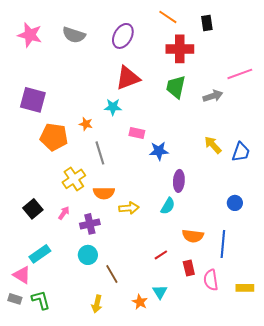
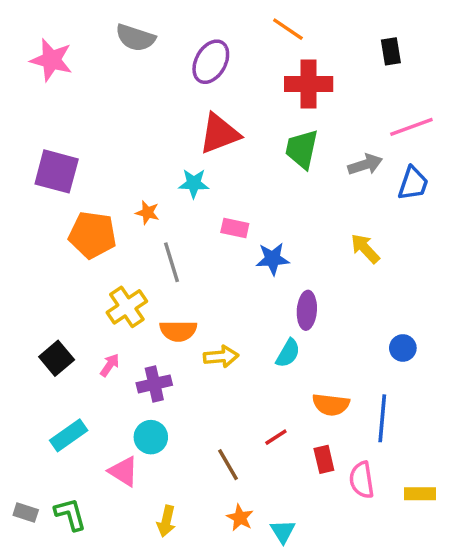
black rectangle: (207, 23) -> (391, 51), moved
gray semicircle: (74, 35) -> (135, 38), moved
blue trapezoid: (241, 152) -> (413, 183), moved
brown line: (112, 274) -> (228, 465), moved
pink triangle: (22, 275) -> (123, 471), moved
cyan triangle: (160, 292) -> (283, 531), moved

